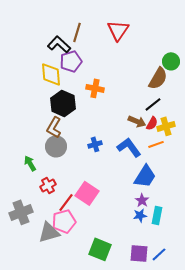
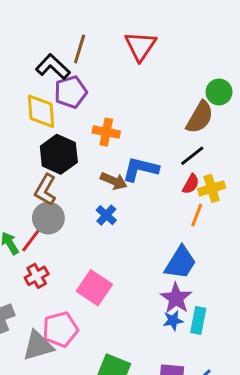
brown arrow: (137, 121) -> (114, 181), moved
blue cross: (95, 144) -> (106, 215), turned -32
orange line: (156, 144) -> (197, 215), turned -49
blue L-shape: (129, 147) -> (140, 169), moved, turned -40
purple star: (142, 200) -> (176, 298), size x1.5
red line: (66, 202) -> (32, 239), moved

